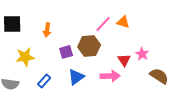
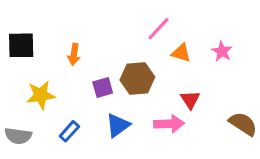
orange triangle: (123, 22) -> (181, 53), moved
pink line: (103, 24) -> (159, 29), moved
pink star: (142, 54) -> (222, 51), moved

